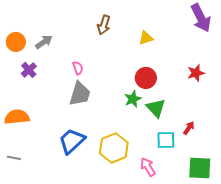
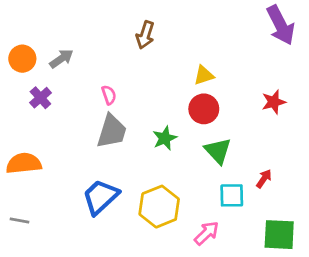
yellow triangle: (146, 38) -> (204, 75), moved
green star: (133, 99) -> (165, 138), moved
pink arrow: (148, 167) -> (207, 233), turned 78

